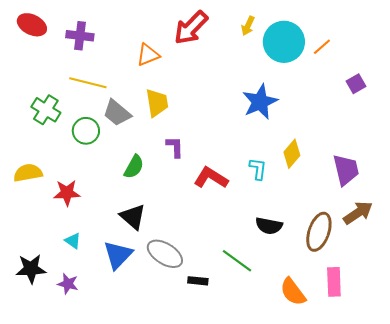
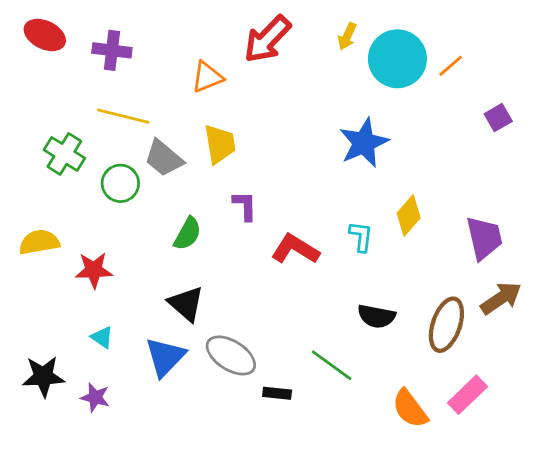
pink rectangle: (334, 282) -> (467, 395), turned 48

